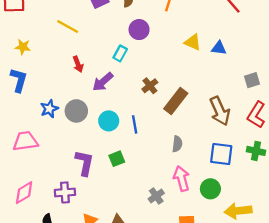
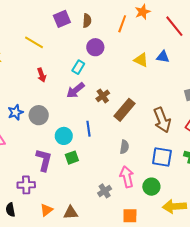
blue triangle: (219, 48) -> (163, 57), moved
purple arrow: (103, 82) -> (75, 90), moved
cyan circle: (109, 121) -> (64, 136), moved

